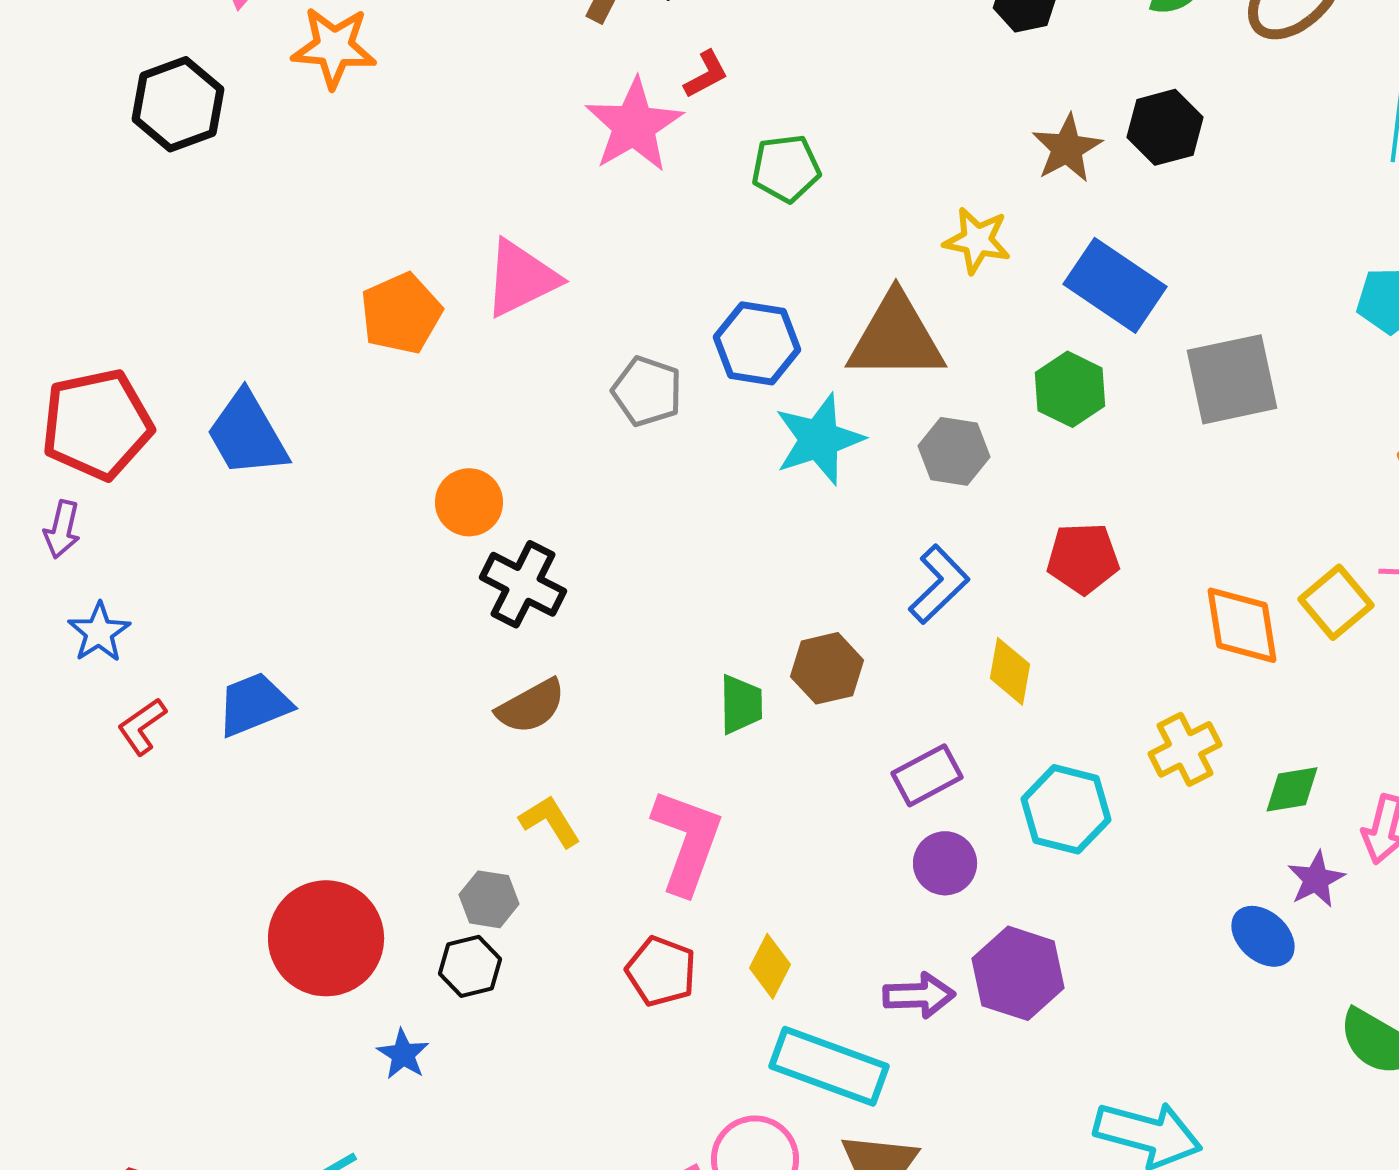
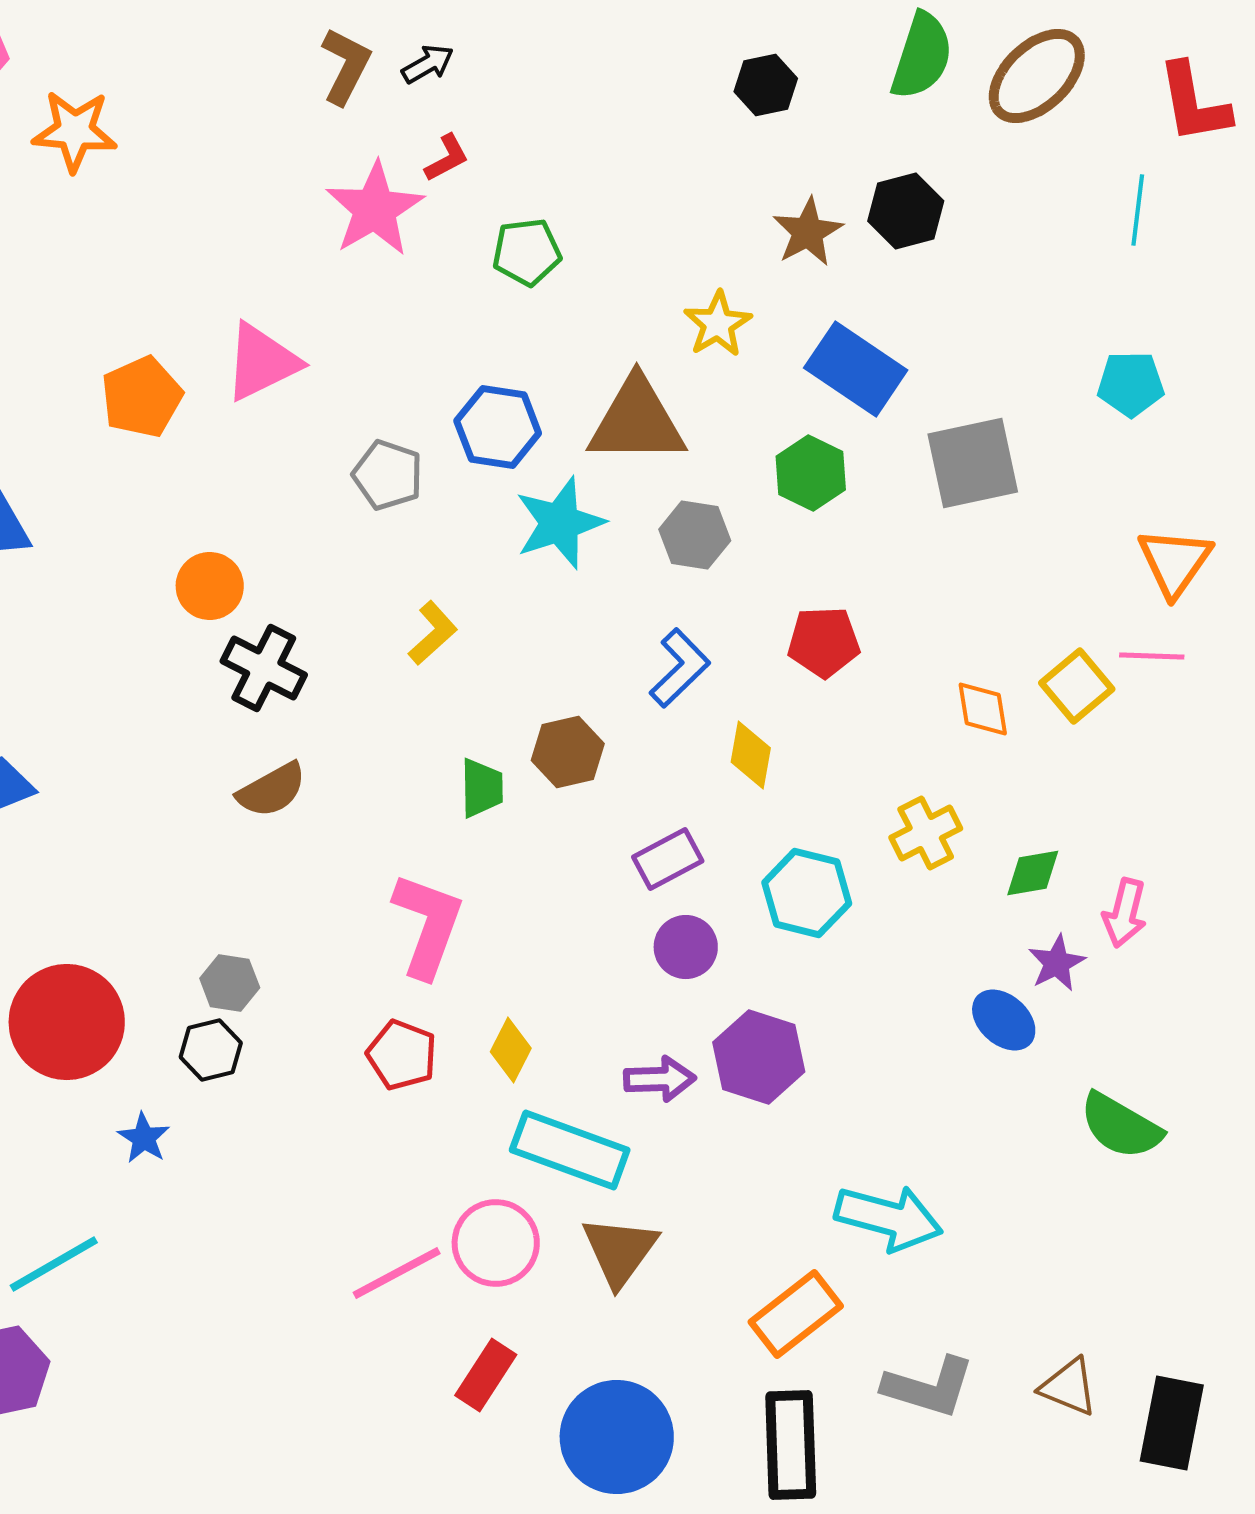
yellow star: (977, 240) -> (718, 324), turned 30
orange diamond: (1242, 625) -> (983, 709), size x0.7
yellow L-shape: (550, 821) -> (433, 633), moved, turned 80

